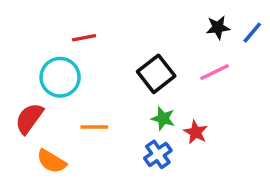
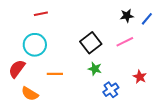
red line: (84, 38) -> (41, 14), moved
red star: (196, 132) -> (140, 77), moved
blue cross: (158, 154) -> (111, 90), moved

